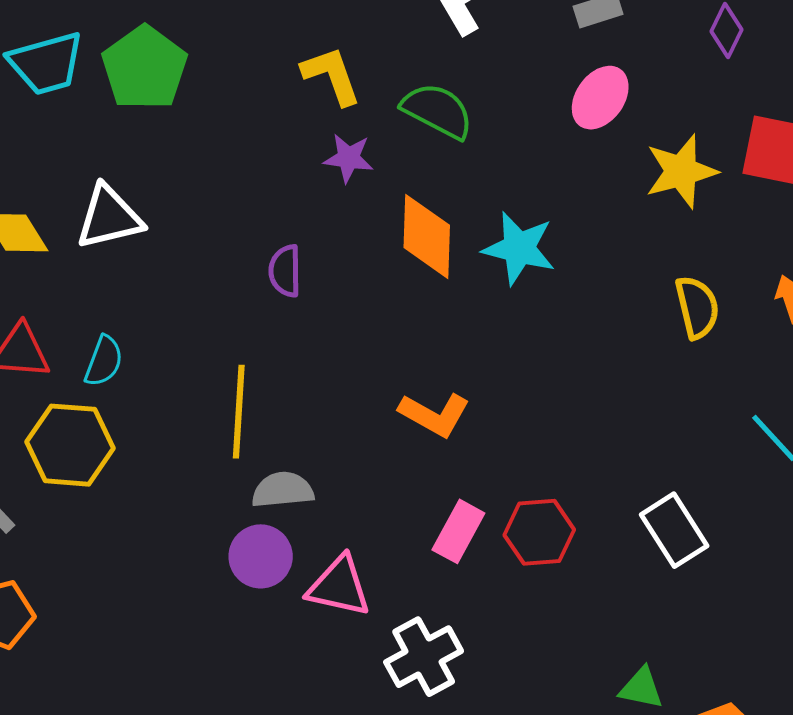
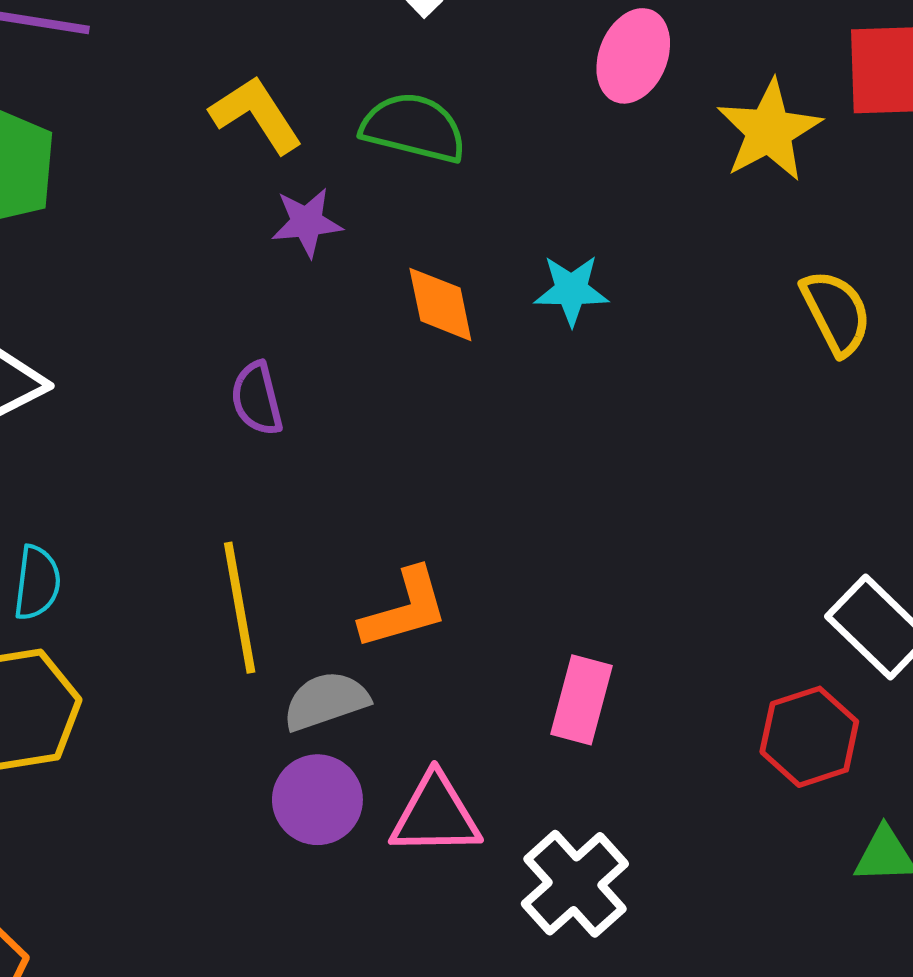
orange diamond: (427, 236) -> (440, 304), size x0.7
cyan star: (519, 248) -> (571, 290), size x0.7
orange L-shape: (434, 415) -> (405, 609), moved, turned -32
red hexagon: (539, 532) -> (809, 737), moved

